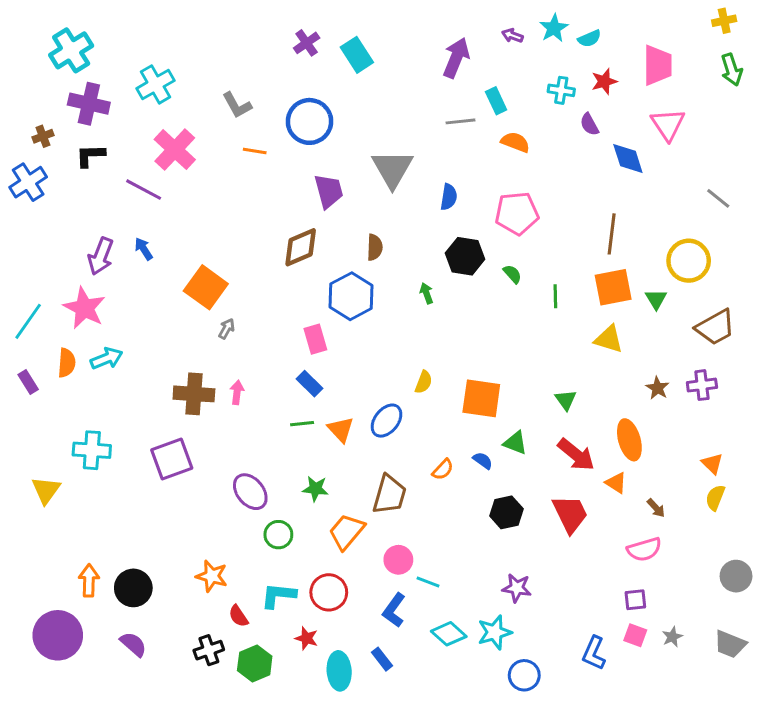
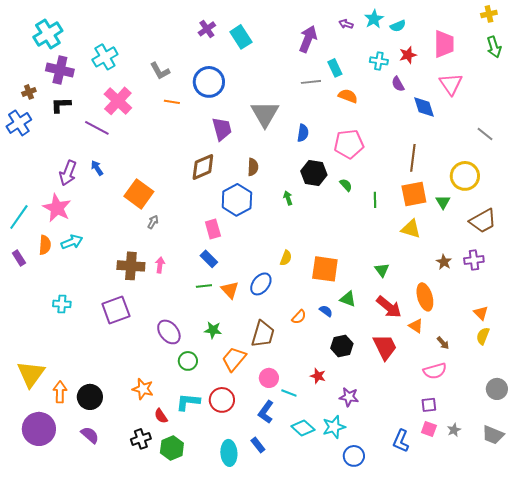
cyan cross: (92, 450) -> (62, 304), size x0.7
yellow triangle: (46, 490) -> (31, 374), moved, size x1.4
red star: (307, 638) -> (318, 376), moved

